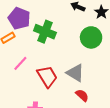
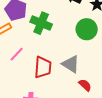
red trapezoid: (47, 76) -> (43, 67), turned 35
red semicircle: (82, 95) -> (85, 85), moved

